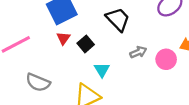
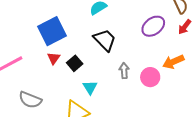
gray arrow: (138, 52) -> (124, 71), turned -70

